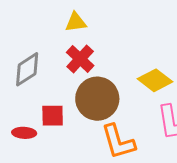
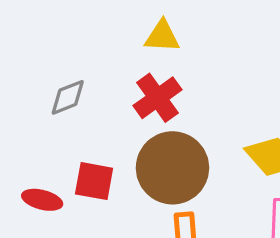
gray diamond: (27, 69) -> (68, 97), size x0.7

